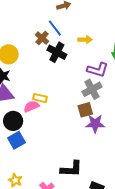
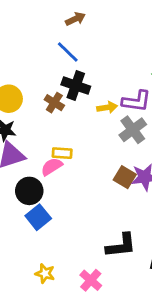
brown cross: (42, 38) -> (54, 103), moved
yellow arrow: (85, 40) -> (107, 107), moved
brown square: (85, 110) -> (125, 177), moved, turned -35

